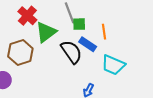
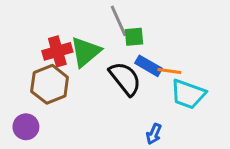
red cross: (27, 16) -> (57, 51), moved, turned 36
orange line: (104, 32) -> (169, 71), moved, turned -70

